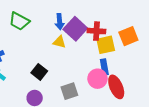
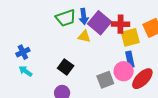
green trapezoid: (19, 21) -> (66, 18), moved, turned -45
red ellipse: (116, 87) -> (142, 79), turned 70
gray square: (69, 91) -> (105, 80), moved

